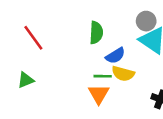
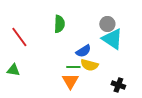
green semicircle: (96, 33) -> (59, 24), moved
green triangle: (26, 80) -> (13, 70), turned 32

